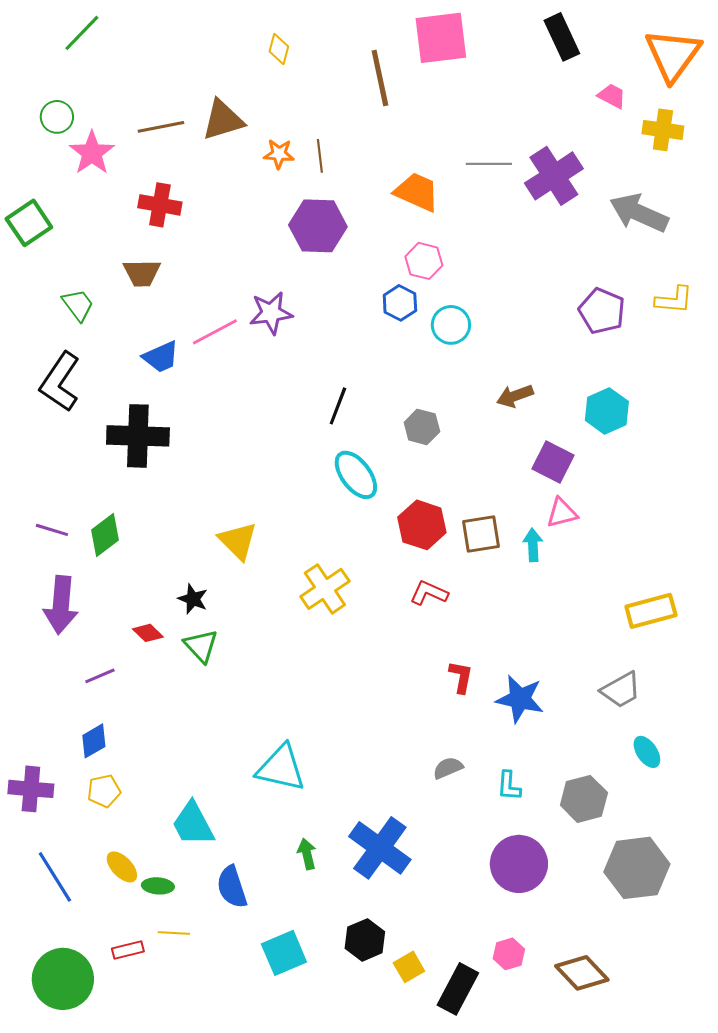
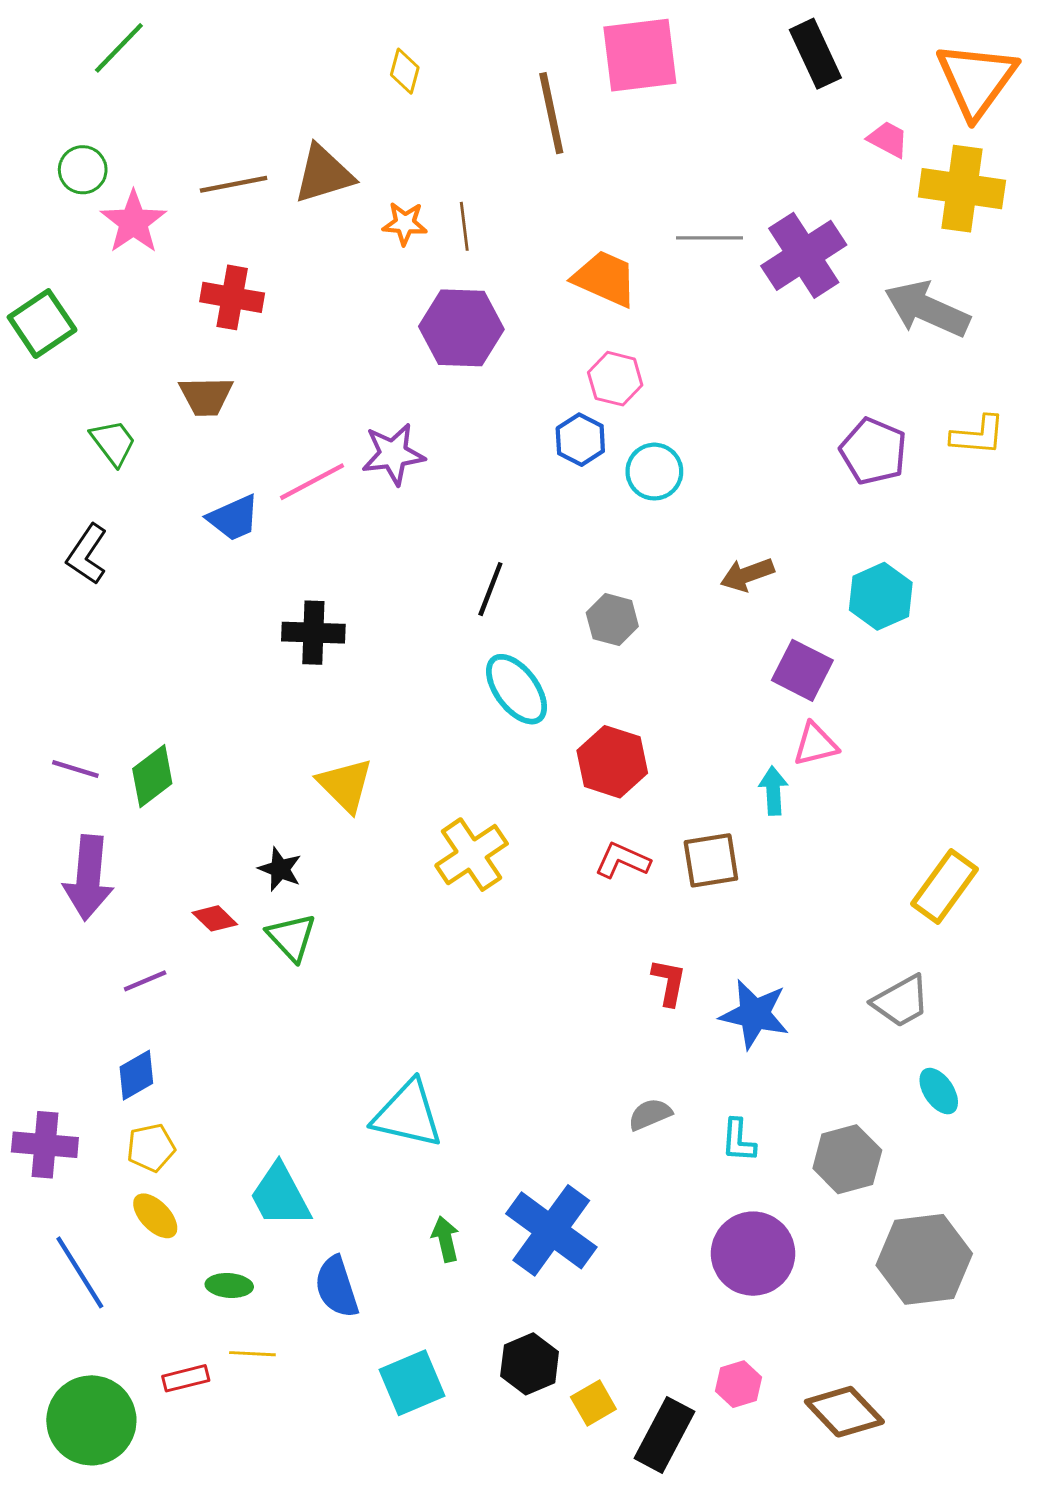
yellow cross: (663, 130) -> (962, 189), size x1.4
black L-shape: (60, 382) -> (87, 554), size x0.7
black cross: (138, 436) -> (313, 633), moved, size x0.7
brown square: (481, 534) -> (711, 860), moved
yellow rectangle: (651, 611) -> (945, 886), turned -39
yellow ellipse: (122, 867) -> (155, 1216), moved

